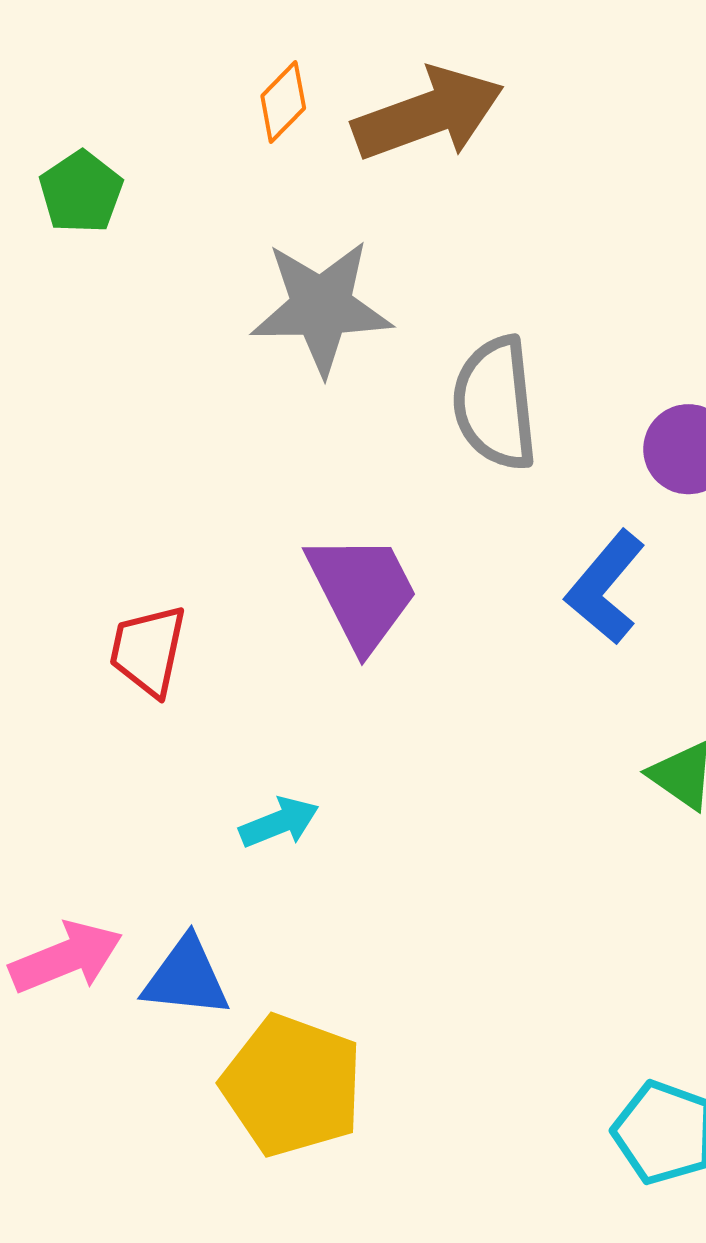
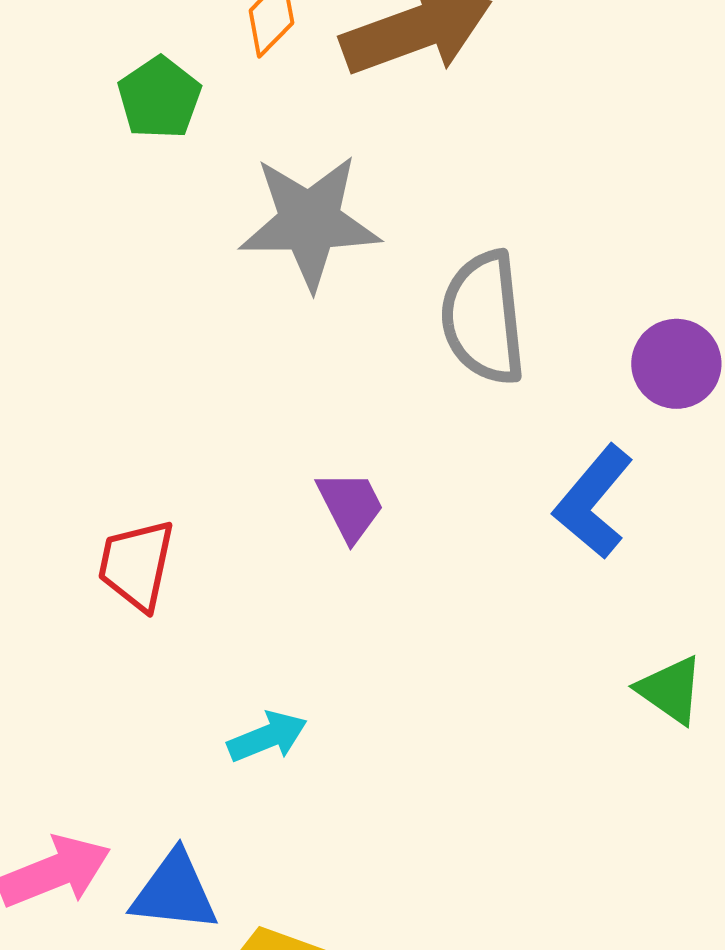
green pentagon: (81, 192) -> (159, 98), moved
purple trapezoid: (362, 591) -> (350, 506), size x0.6

